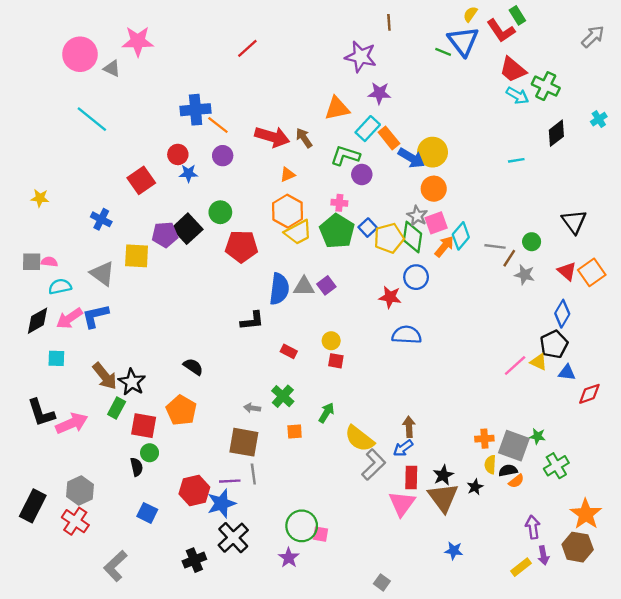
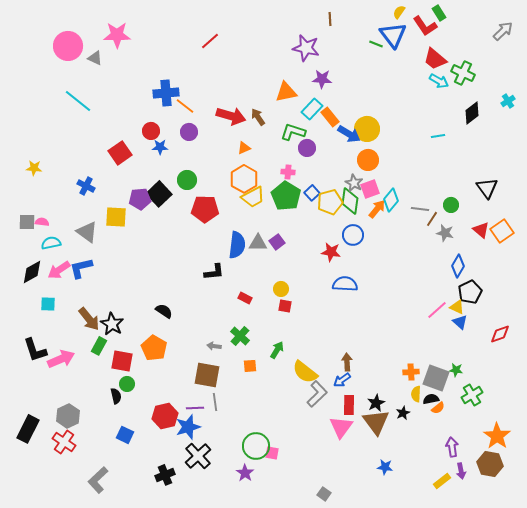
blue diamond: (562, 314) -> (458, 266), moved
blue triangle: (567, 373) -> (460, 322), moved, turned 35

